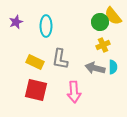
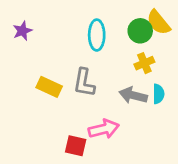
cyan ellipse: (46, 26) -> (97, 35), moved
red square: (36, 90) -> (76, 146), moved, size x0.7
pink arrow: (74, 92) -> (104, 129), turned -100

